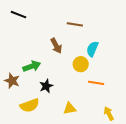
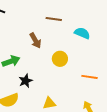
cyan semicircle: (92, 49) -> (82, 33), moved, turned 91
orange line: (96, 83) -> (89, 77), moved

